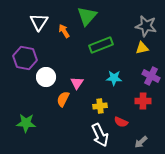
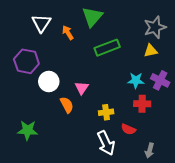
gray star: (146, 26) -> (155, 27), turned -30
cyan star: (114, 78) -> (136, 80), moved
orange semicircle: (63, 99) -> (67, 105), turned 126
red cross: (143, 101) -> (142, 104), moved
gray arrow: (141, 142) -> (150, 150), turned -32

